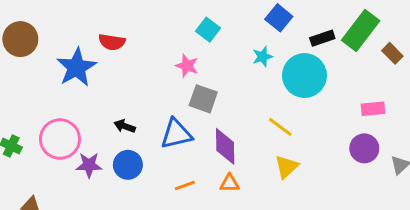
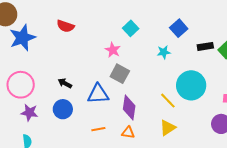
blue star: (76, 67) -> (22, 38), moved
cyan circle: (304, 76) -> (191, 85), moved
purple star: (89, 165) -> (29, 113), moved

